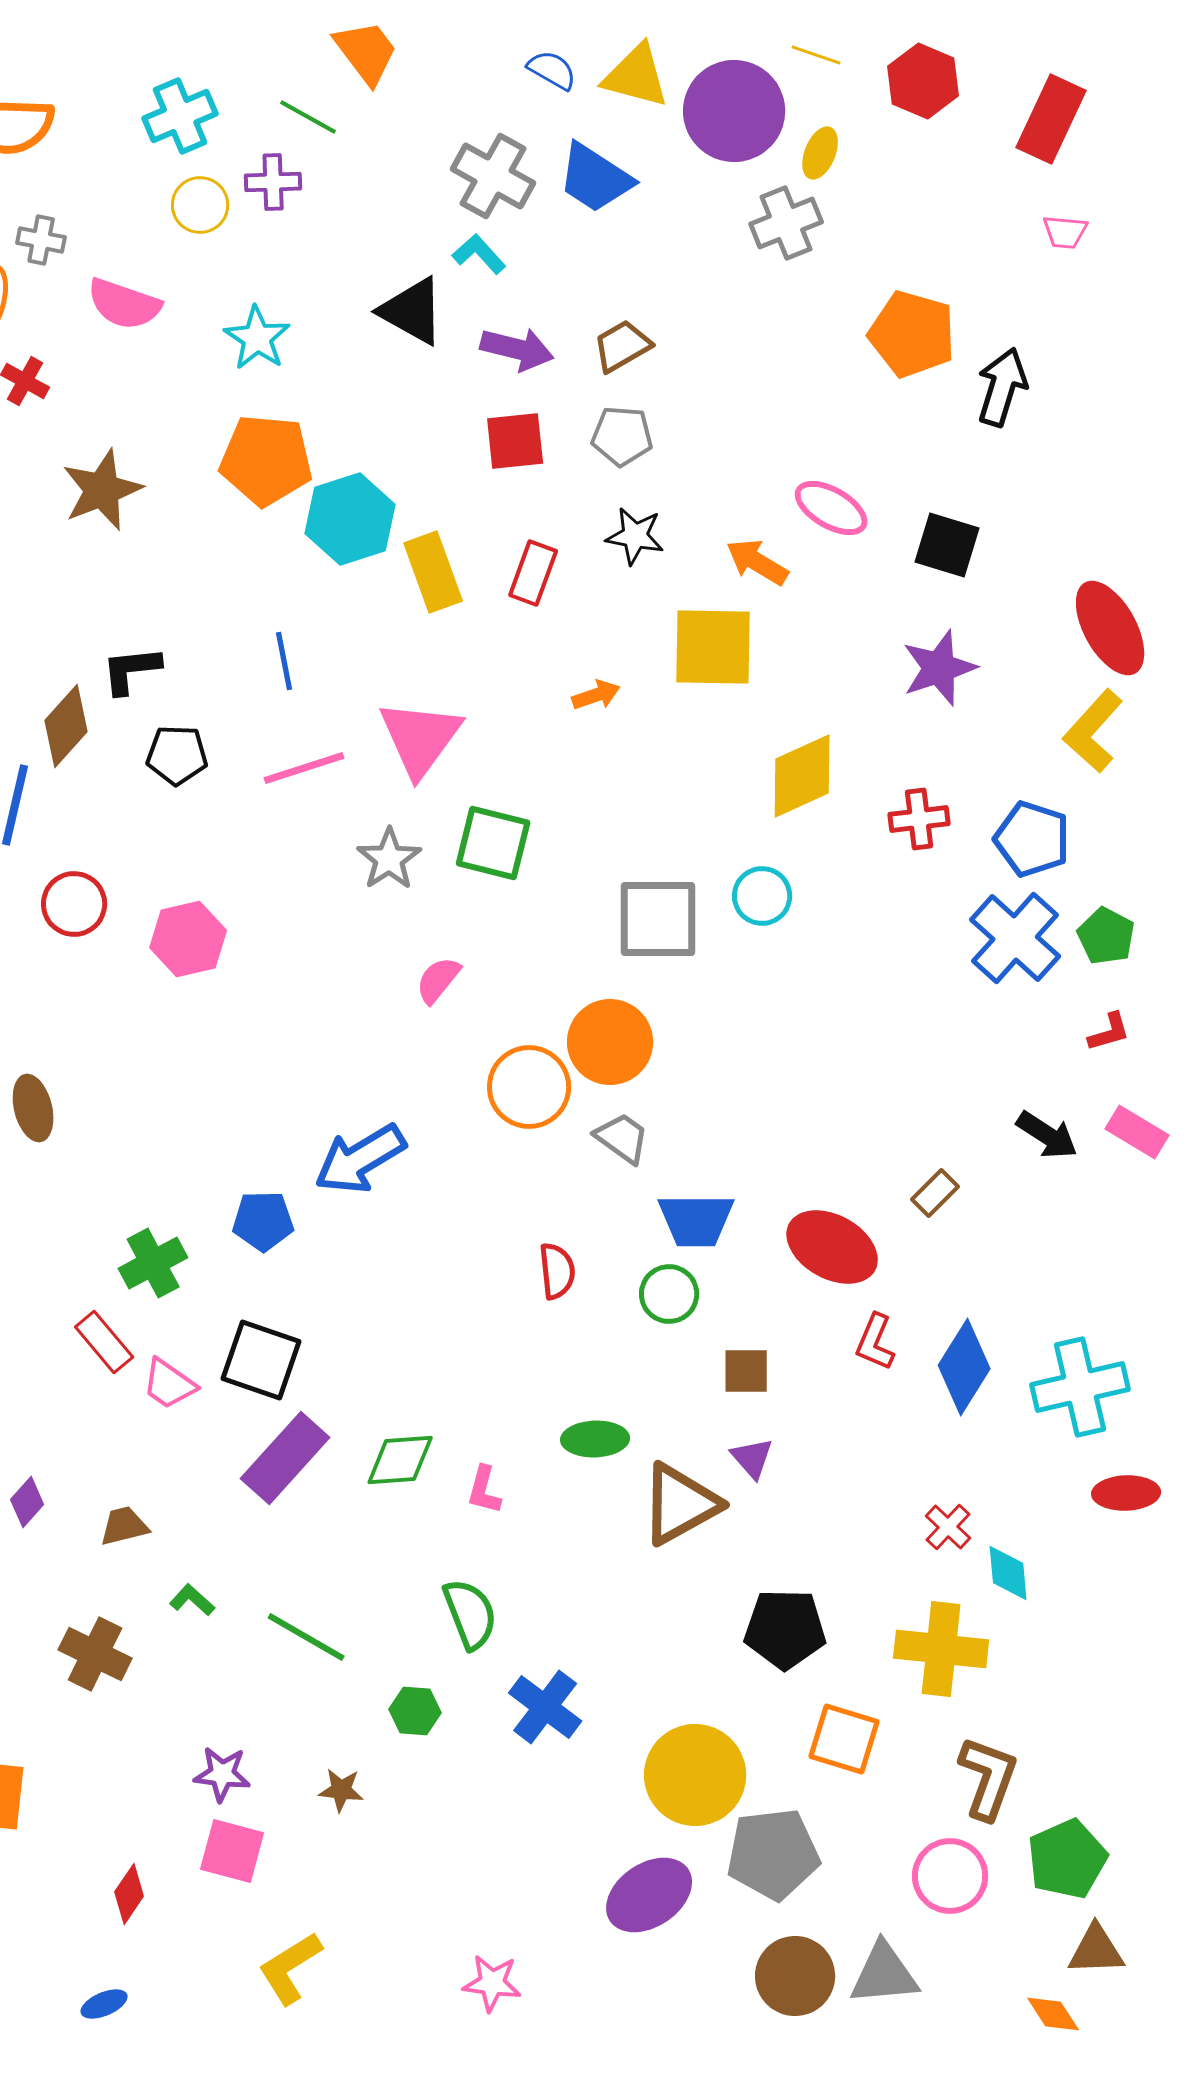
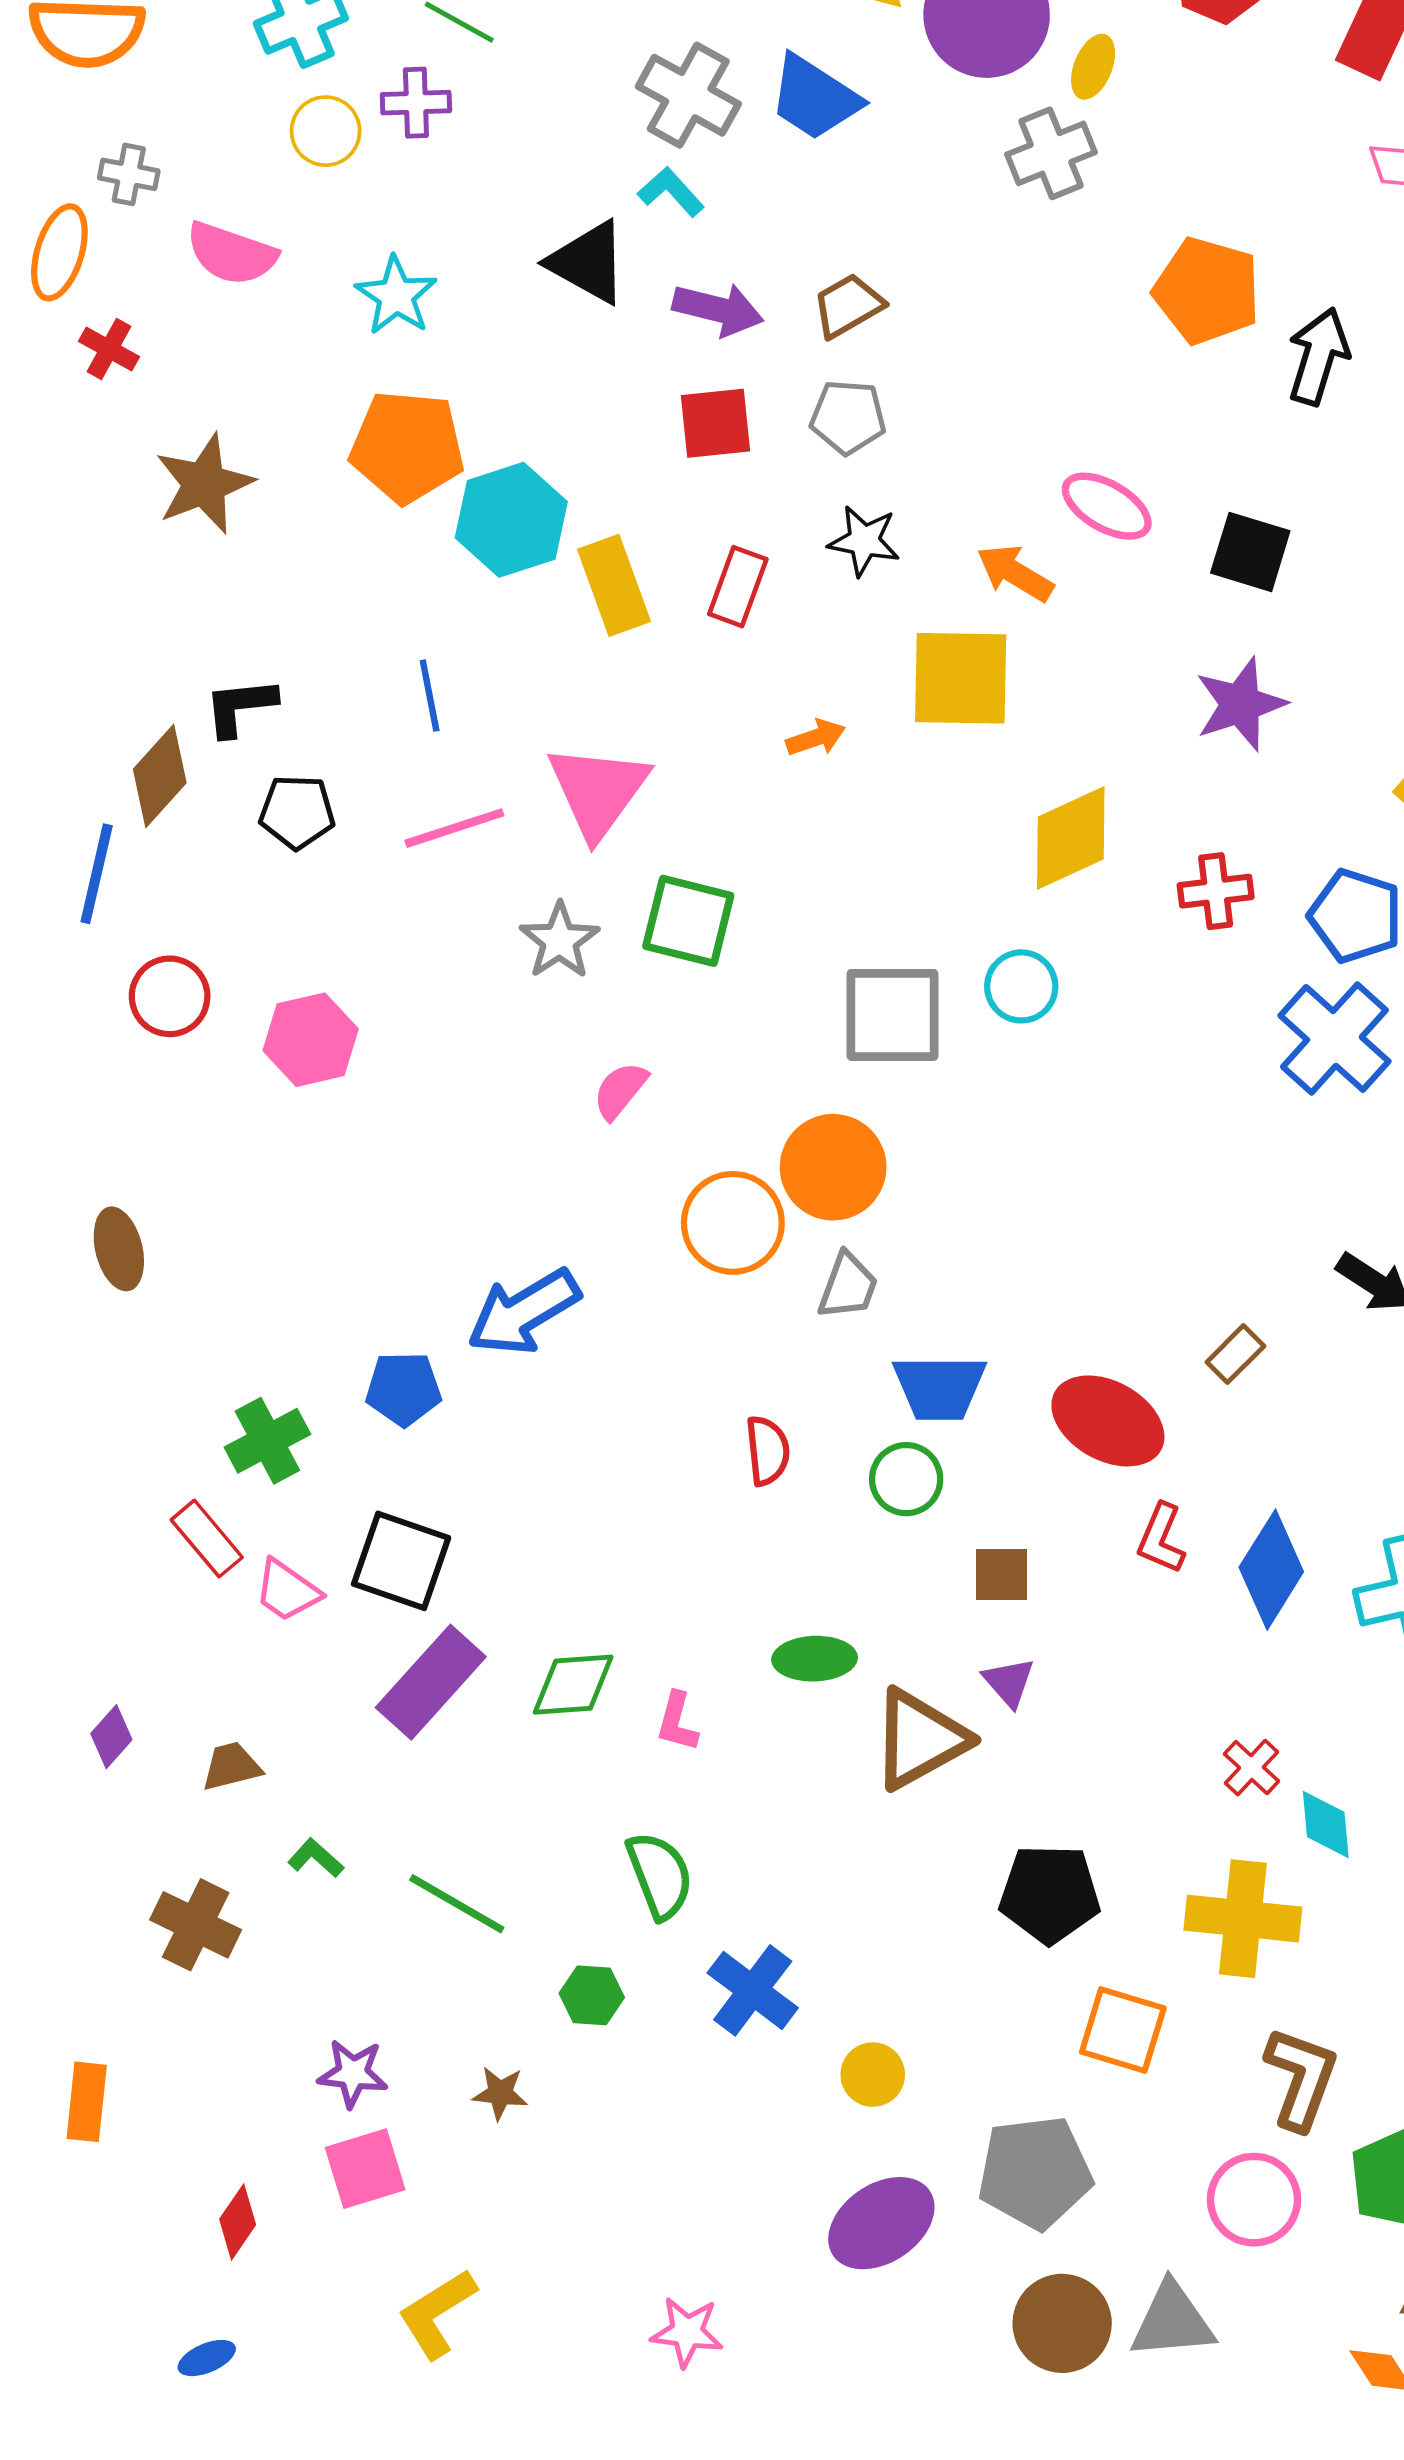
gray trapezoid: (622, 1138) -> (848, 1286), turned 74
yellow circle: (695, 1775) -> (873, 2075), moved, size x0.5
pink square: (232, 1851) -> (365, 2169), turned -32

